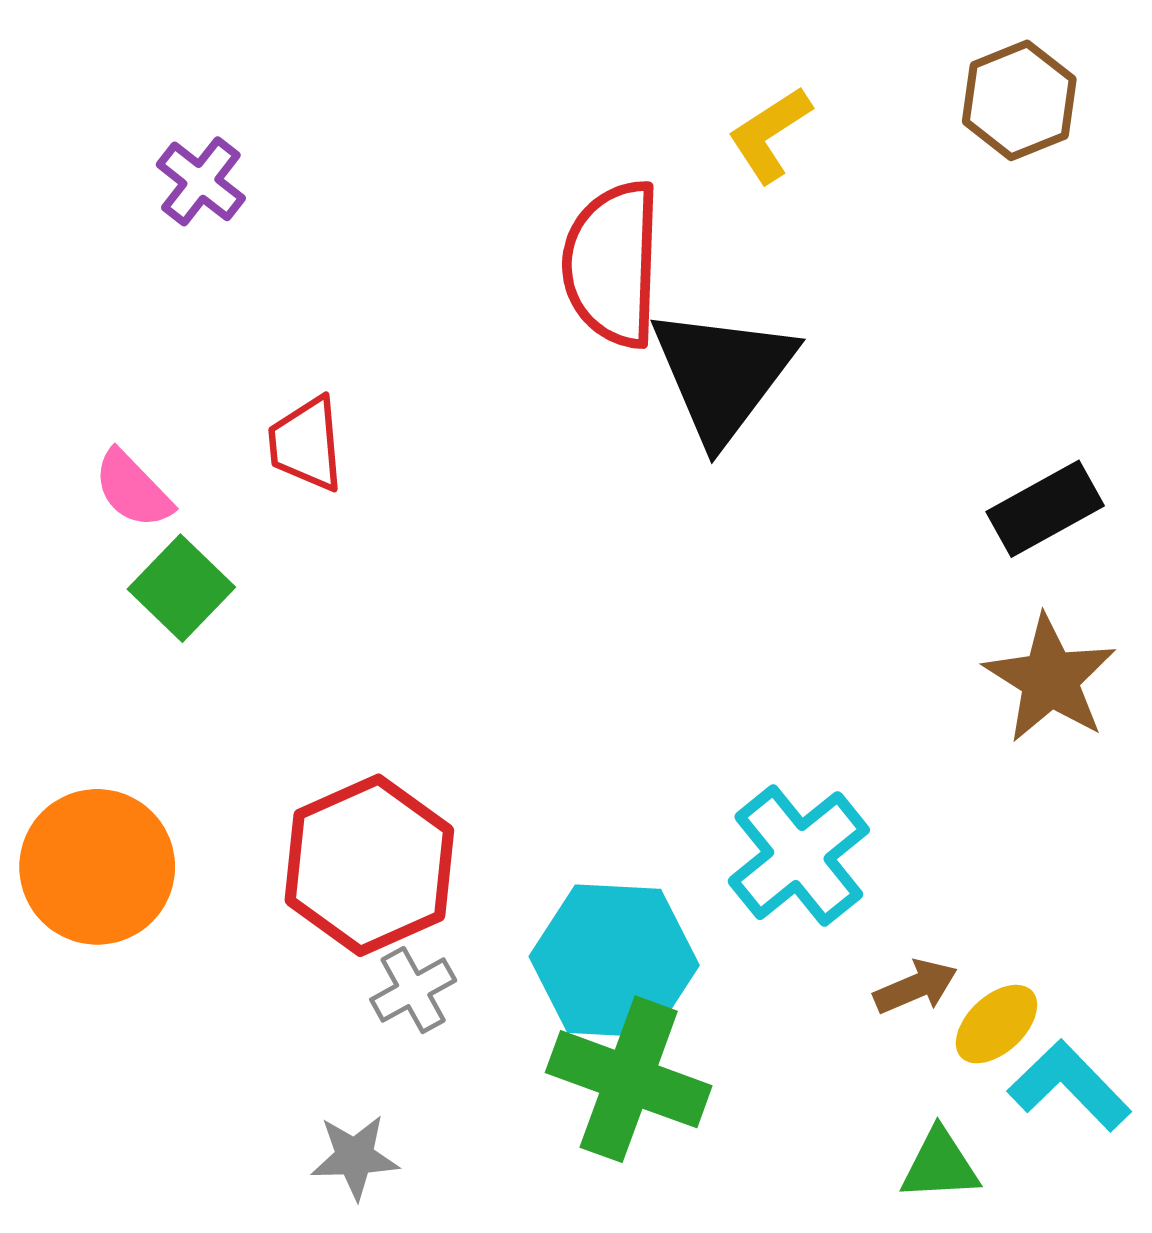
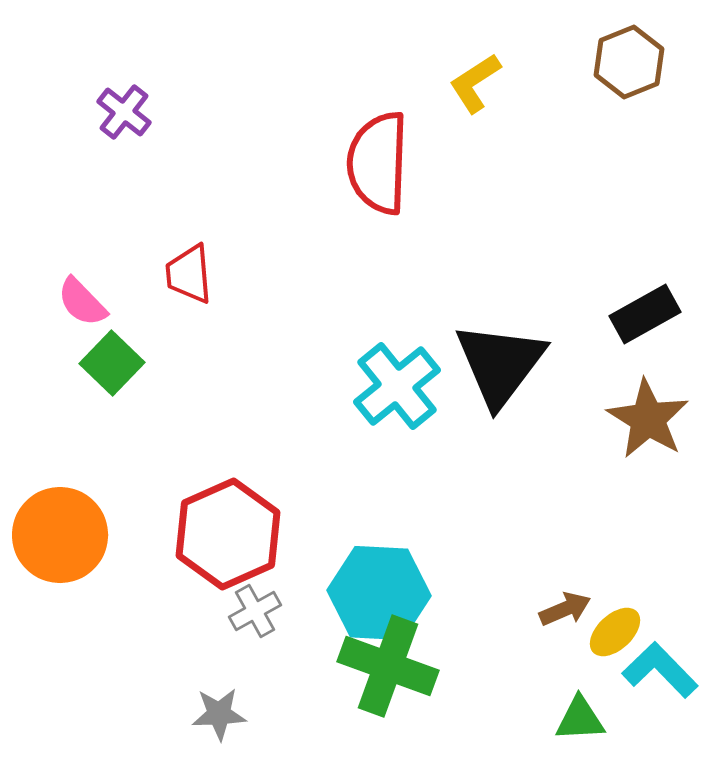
black triangle: (723, 374) -> (500, 364), moved
cyan cross: (799, 856) -> (397, 386), moved

